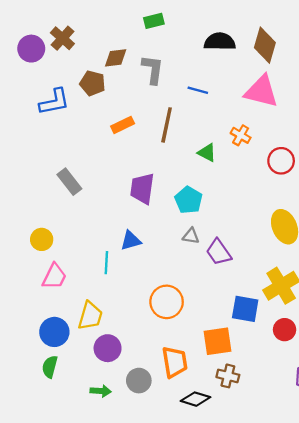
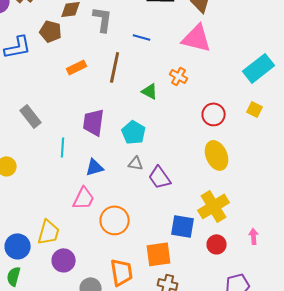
red circle: (281, 161) -> (214, 114), moved
blue triangle: (131, 241) -> (95, 167), moved
cyan line: (106, 263) -> (63, 147), moved
pink trapezoid: (54, 276) -> (84, 198), moved

